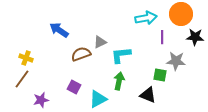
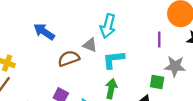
cyan arrow: (146, 18) -> (108, 26), moved, turned 115
gray triangle: (100, 42) -> (90, 45), turned 48

